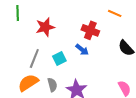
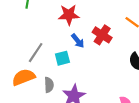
red star: (45, 27) -> (69, 15), moved
blue arrow: (82, 50) -> (78, 41), moved

